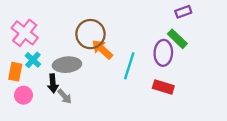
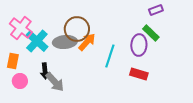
orange arrow: (102, 49) -> (87, 42), turned 90
cyan cross: (33, 60) -> (37, 41), moved, size x1.6
gray ellipse: (67, 65) -> (65, 42), moved
gray arrow: (65, 96) -> (55, 82), size x1.5

